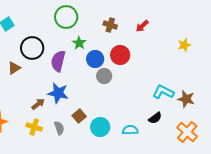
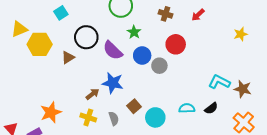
blue circle: (95, 59) -> (142, 55), moved
purple semicircle: (58, 61) -> (113, 50), turned -60
cyan semicircle: (130, 130) -> (187, 108), moved

